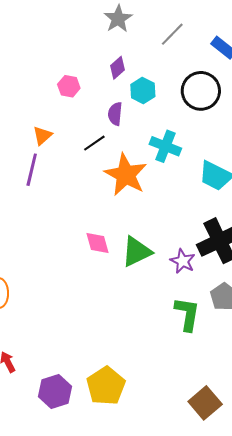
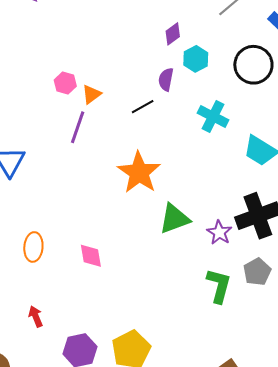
pink hexagon: (69, 86) -> (65, 83), moved
orange star: (126, 175) -> (139, 173), moved
pink diamond: (97, 243) -> (91, 256), moved

